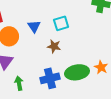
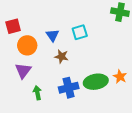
brown star: (54, 46) -> (62, 56), moved

